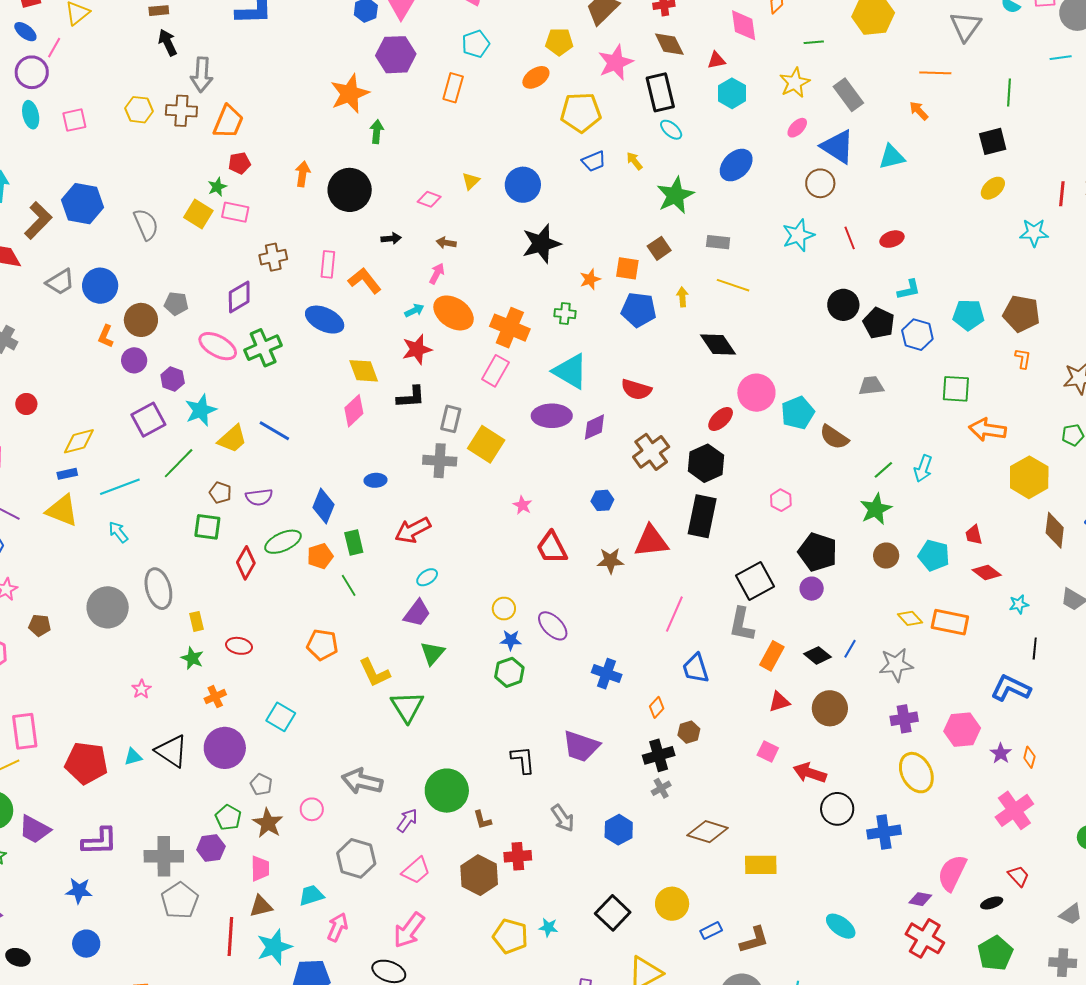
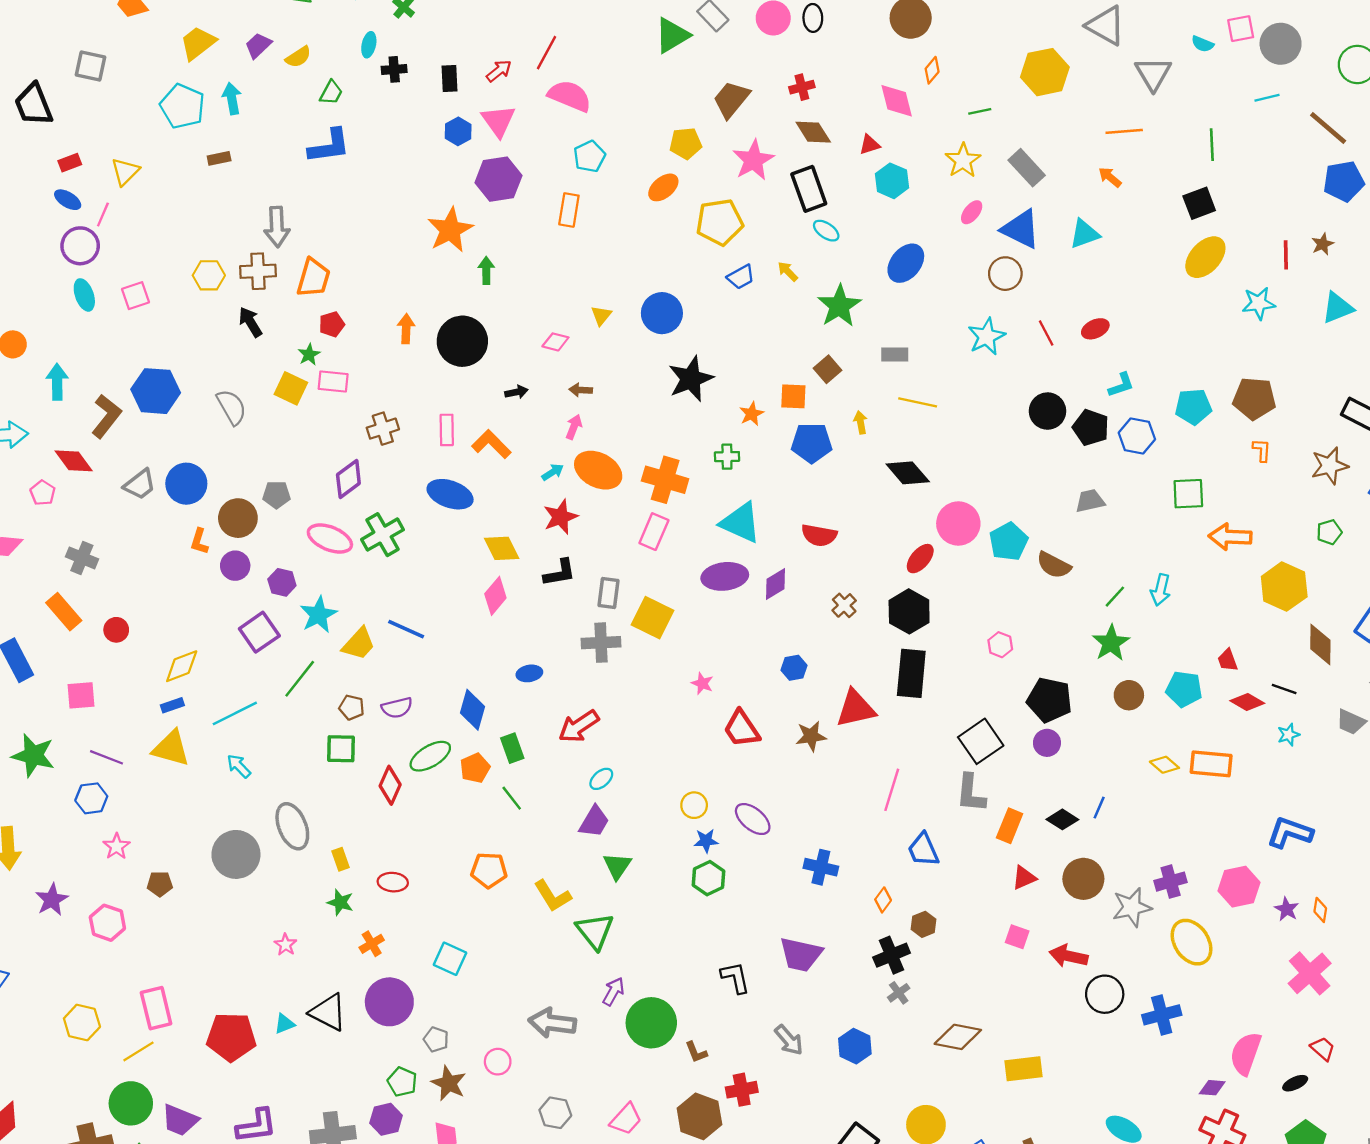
black arrow: (168, 42) -> (250, 322), moved
yellow ellipse: (993, 188) -> (1205, 257), size x1.5
brown cross: (651, 452) -> (844, 605), size x0.6
black line: (1035, 649) -> (1284, 689), moved, turned -70
gray star: (896, 665) -> (1132, 907), moved
purple arrow: (407, 820) -> (613, 991), moved
gray hexagon: (356, 858) -> (555, 1113), size x0.7

